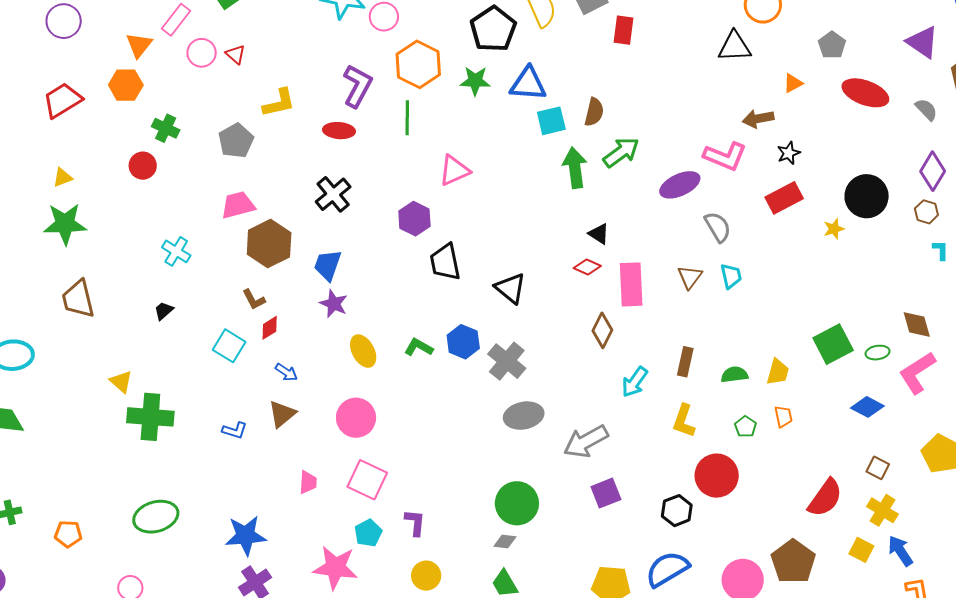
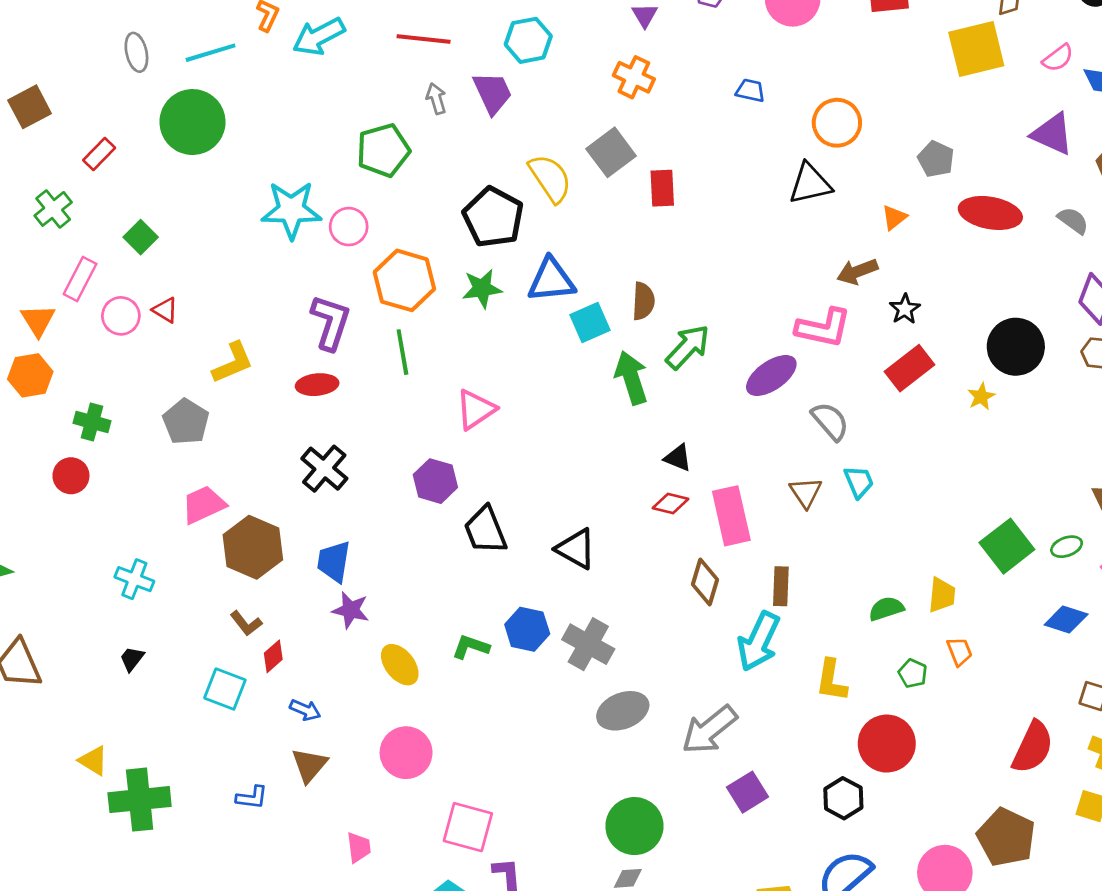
brown rectangle: (685, 362) -> (781, 586), moved
cyan arrow: (635, 382) -> (759, 641), size x1.4
pink square: (367, 480) -> (468, 827), moved

